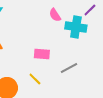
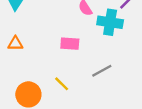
pink rectangle: (42, 54) -> (70, 44), moved

